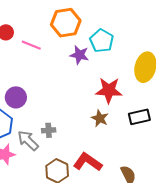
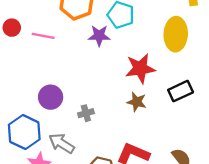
purple circle: (16, 97) -> (51, 97), moved
gray cross: (49, 130) -> (86, 113), moved

